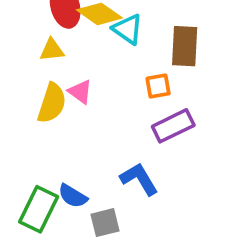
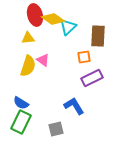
cyan triangle: (128, 29) -> (68, 27), turned 42
blue semicircle: (73, 196) -> (21, 103), moved

